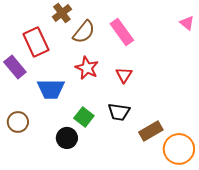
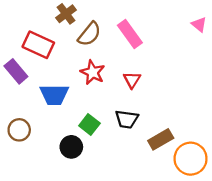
red rectangle: (36, 42) -> (38, 45), turned -40

